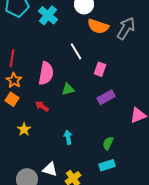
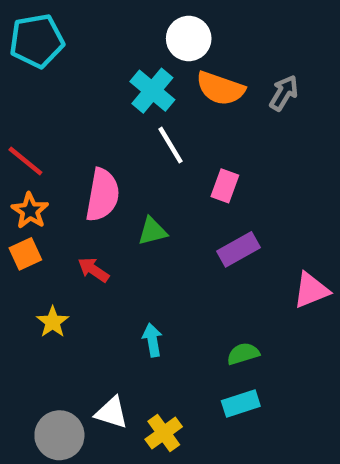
cyan cross: (48, 15) -> (152, 91), moved
gray arrow: (126, 28) -> (284, 93), size x0.7
red line: (12, 58) -> (25, 161), turned -60
orange square: (12, 99) -> (25, 254), turned 32
green semicircle: (108, 143) -> (243, 354), turned 48

